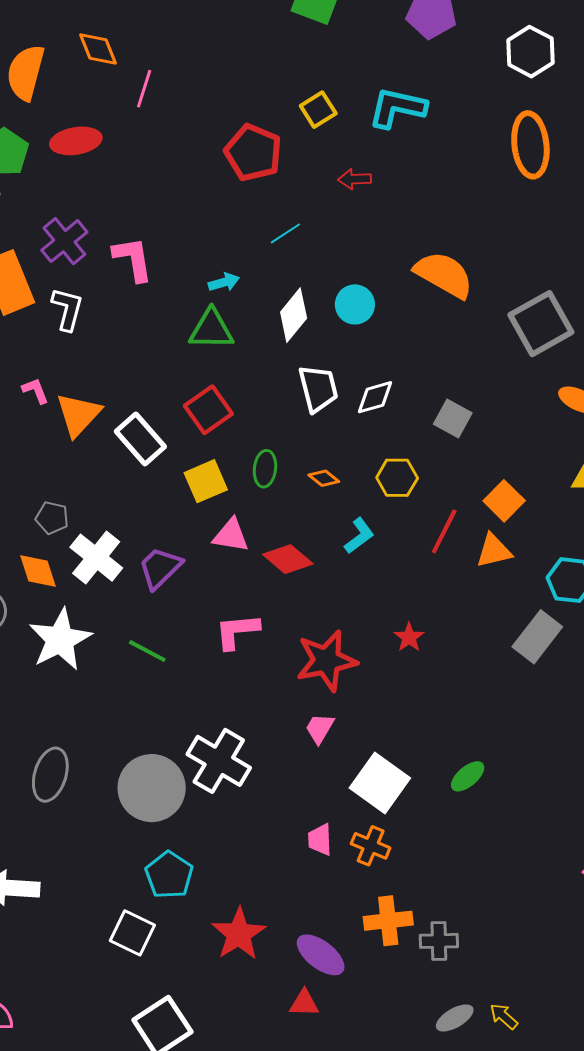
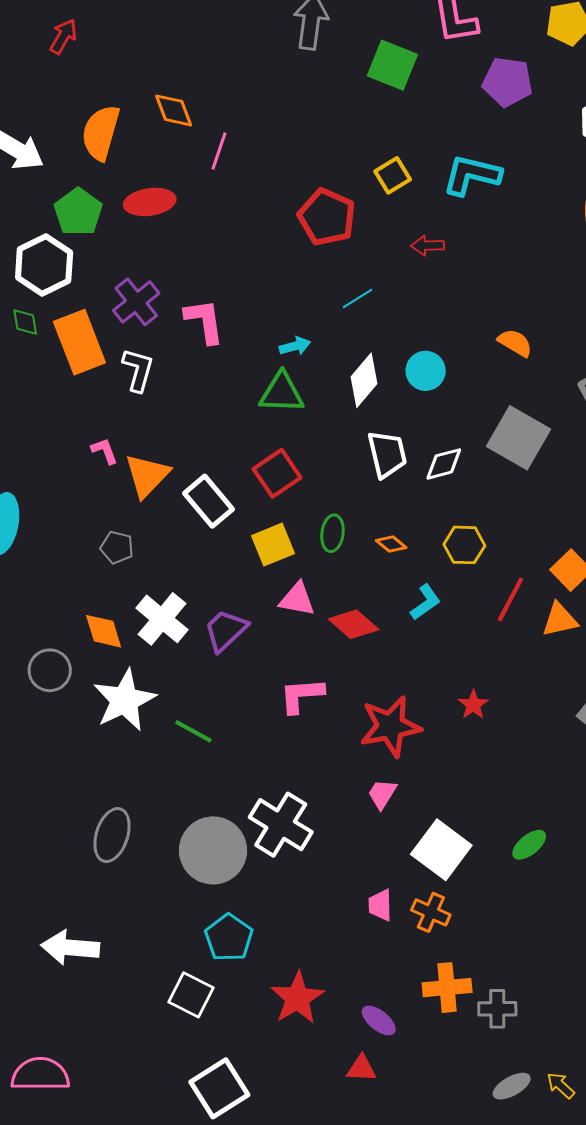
orange semicircle: (444, 275) -> (515, 343), size x0.6
gray square: (453, 418) -> (518, 438), moved, size x1.6
gray pentagon: (52, 518) -> (117, 547), moved
green line: (147, 651) -> (193, 731), moved
purple ellipse: (321, 955) -> (379, 1020), size x0.7

